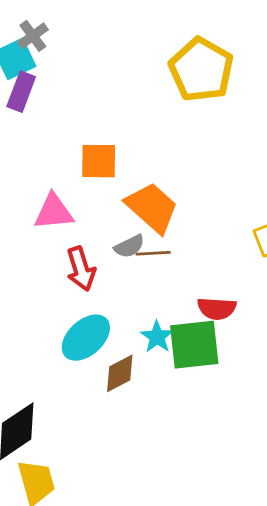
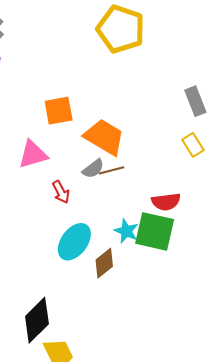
red arrow: (81, 269) -> (61, 192), size x0.7
green square: (194, 345) -> (155, 231), turned 30

